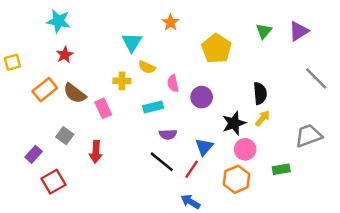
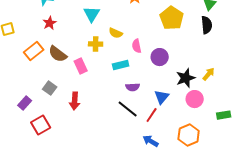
cyan triangle: (132, 42) -> (92, 14), moved
black semicircle: (260, 93) -> (207, 25), moved
orange hexagon: (236, 179) -> (189, 135), moved

